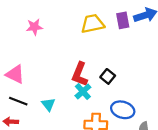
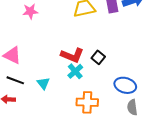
red L-shape: (80, 74) -> (72, 55), turned -90
blue ellipse: (123, 110) -> (125, 85), moved

